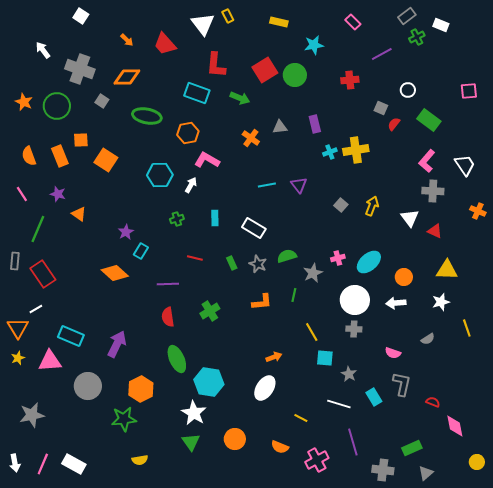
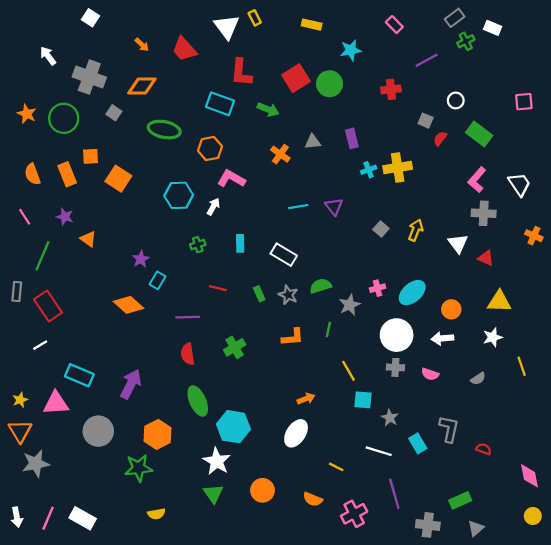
orange triangle: (18, 328) -> (20, 431), moved
pink semicircle: (393, 353) -> (430, 374), moved
pink diamond: (455, 426) -> (529, 476), moved

